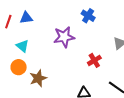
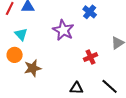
purple star: (64, 37) -> (63, 30), turned 30

